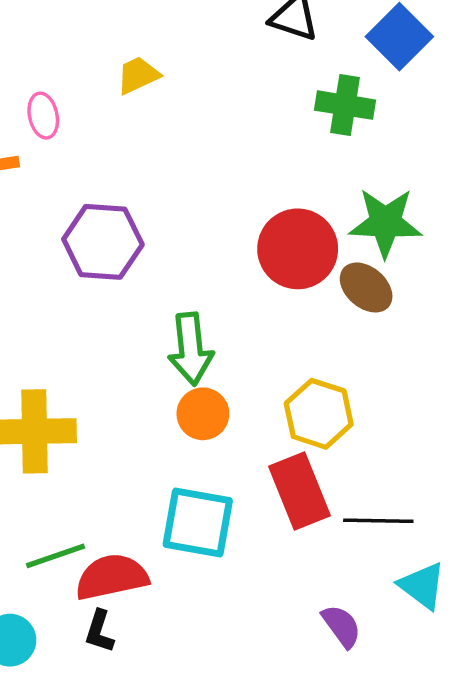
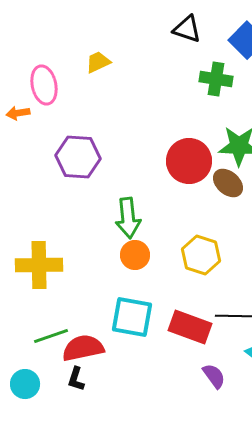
pink ellipse: (43, 116) -> (44, 85), size x1.5
red rectangle: (299, 491) -> (190, 327), moved, turned -48

